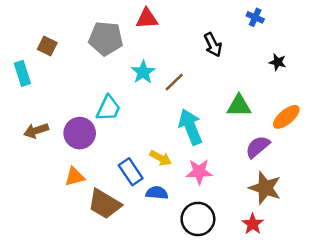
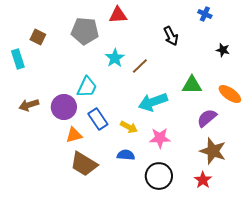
orange ellipse: (286, 117) -> (230, 94), turned 75
cyan arrow: (190, 127) -> (153, 102), turned -88
blue rectangle: (131, 172) -> (98, 119), moved
orange triangle: (75, 177) -> (74, 135), moved

